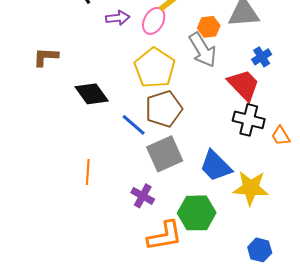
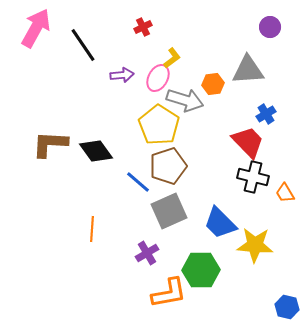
gray arrow: (203, 50) -> (185, 100), moved, turned -42
brown L-shape: (46, 57) -> (50, 144), moved, size x1.4
purple cross: (143, 196) -> (147, 253), turned 30
blue hexagon: (260, 250) -> (287, 307), moved

